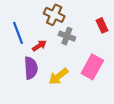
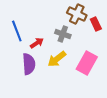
brown cross: (54, 15) -> (77, 14), moved
yellow arrow: (58, 76) -> (57, 59), moved

